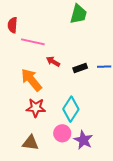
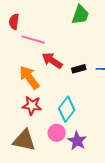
red arrow: (53, 61) -> (52, 60), size x1.5
brown triangle: (30, 143) -> (24, 140), size x1.4

